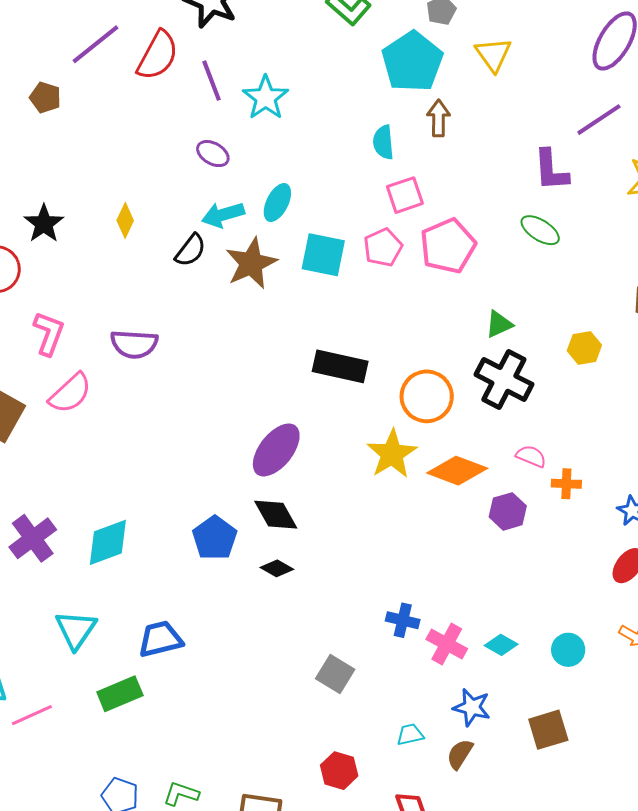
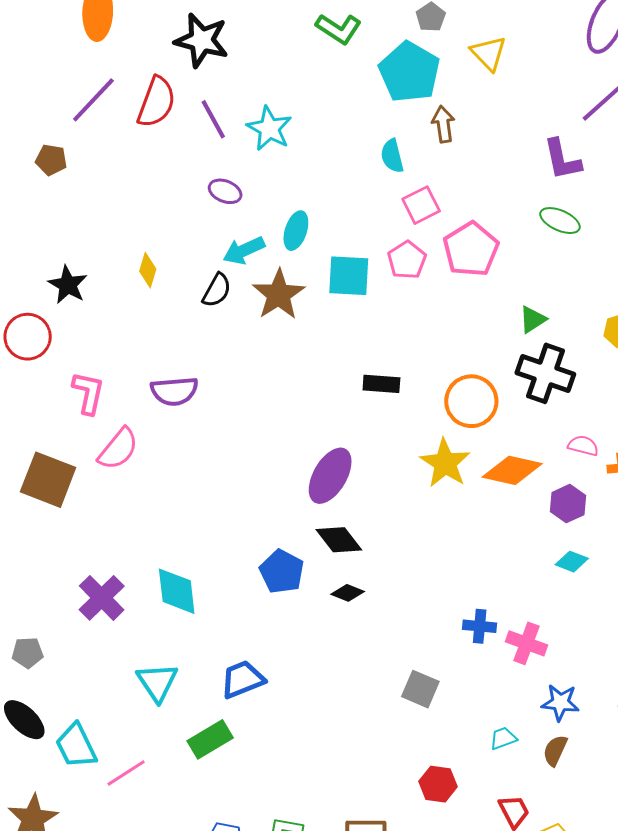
black rectangle: (340, 366) -> (381, 384), size x0.7
cyan diamond: (108, 542) -> (177, 591), turned -68
cyan diamond: (501, 645) -> (572, 562), moved

